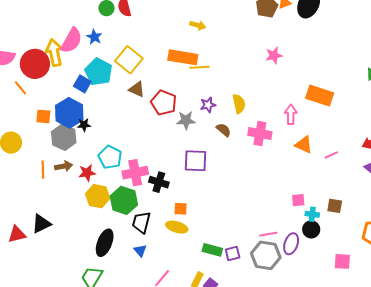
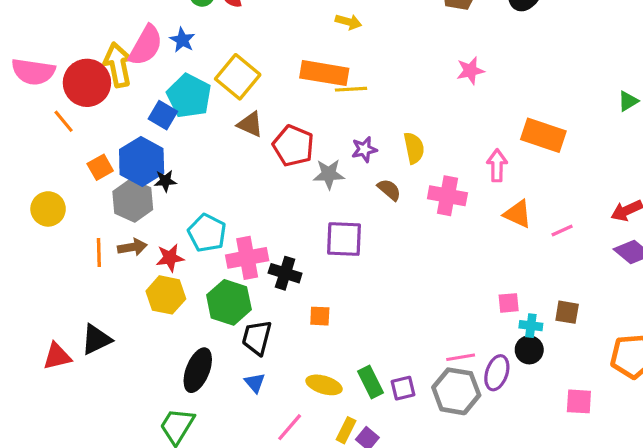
orange square: (43, 116) -> (100, 167), turned -35
yellow hexagon: (98, 196) -> (166, 295), moved
yellow ellipse: (177, 227) -> (324, 385), moved
green rectangle: (212, 250) -> (370, 382), turned 48

